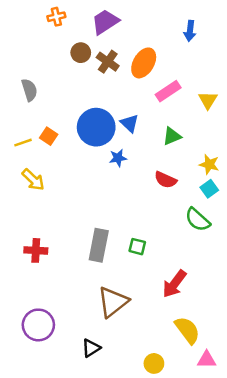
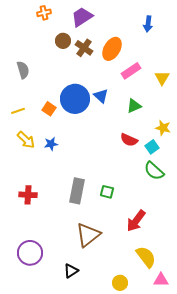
orange square: (49, 136) -> (49, 109), moved
blue star: (118, 158) -> (51, 144), moved
cyan square: (209, 189) -> (152, 147), moved

